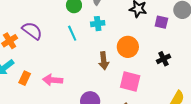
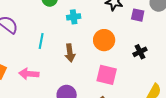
cyan line: (72, 33) -> (41, 41), moved, turned 35
brown arrow: (104, 61) -> (70, 53), moved

